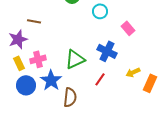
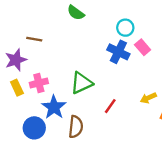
cyan circle: (100, 11) -> (125, 28), moved
blue cross: (107, 51) -> (118, 52), moved
blue circle: (26, 85) -> (34, 128), moved

